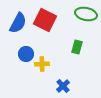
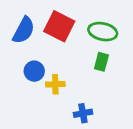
green ellipse: (86, 14) -> (103, 32), moved
blue cross: (63, 86) -> (83, 113), turned 32

